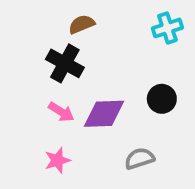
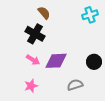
brown semicircle: (82, 24) -> (44, 13), turned 72
black circle: (162, 99) -> (94, 62), moved

